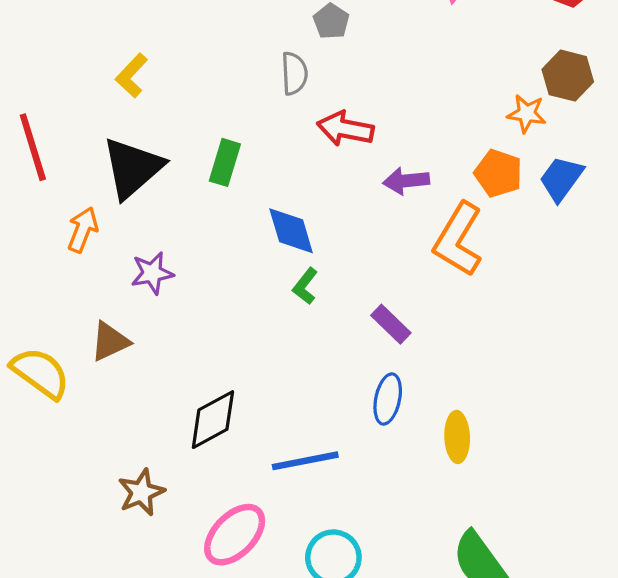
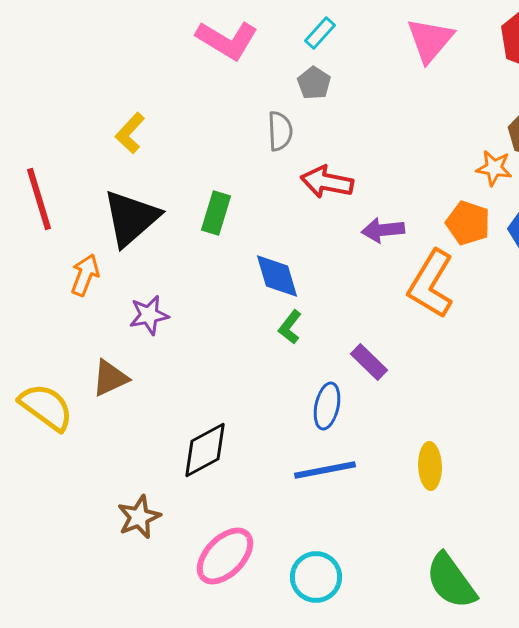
blue ellipse: (388, 399) -> (327, 406), moved
blue line: (305, 461) -> (325, 470), moved

